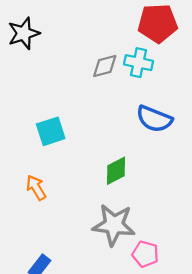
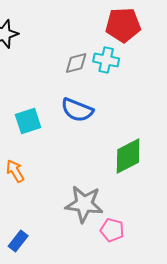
blue semicircle: (154, 119) -> (77, 110), moved
green diamond: (116, 171) -> (128, 156), moved, size x1.4

